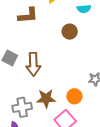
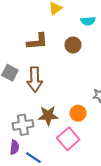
brown L-shape: (28, 15) -> (37, 42), moved

